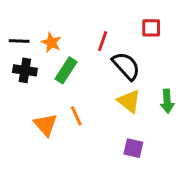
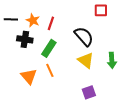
red line: (103, 41) -> (51, 23), moved
black cross: (25, 70) -> (25, 39), moved
green rectangle: (66, 70) -> (49, 48), moved
purple square: (133, 148) -> (89, 92), turned -32

